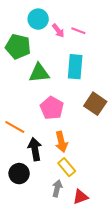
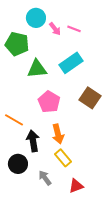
cyan rectangle: (75, 67) -> (71, 63), turned 50
gray arrow: (57, 188) -> (45, 178), moved, turned -49

